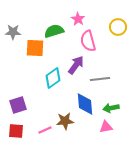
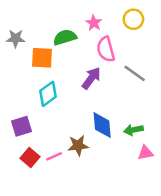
yellow circle: (118, 27) -> (133, 19), moved
cyan diamond: (53, 78) -> (48, 94), moved
gray line: (100, 79) -> (135, 73), moved, turned 42
pink triangle: (106, 127) -> (145, 153), moved
red square: (16, 131) -> (30, 158), moved, turned 35

